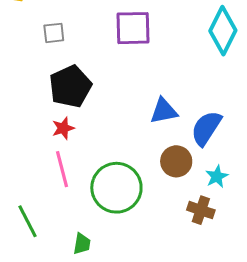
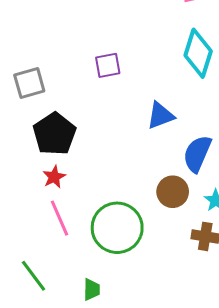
purple square: (133, 28) -> (108, 65), size x0.7
gray square: (54, 33) -> (29, 83), size x1.4
blue triangle: (164, 111) -> (160, 116), moved

